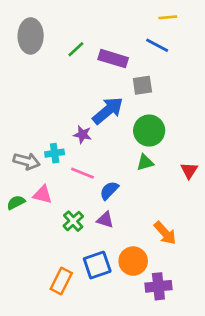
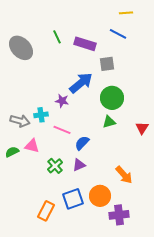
gray ellipse: (31, 36) -> (21, 48), moved, turned -45
green line: (76, 49) -> (57, 37), turned -72
purple triangle: (105, 220) -> (79, 165), turned -40

